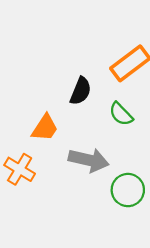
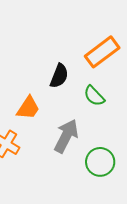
gray arrow: (89, 160) -> (66, 136), turned -76

